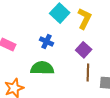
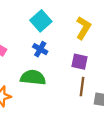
cyan square: (60, 13) -> (41, 21), moved
purple square: (84, 50) -> (80, 62), turned -35

